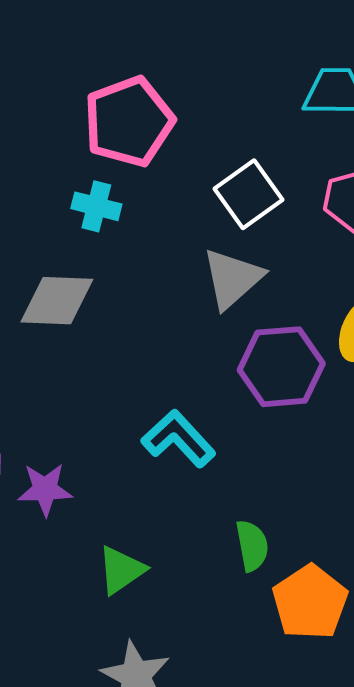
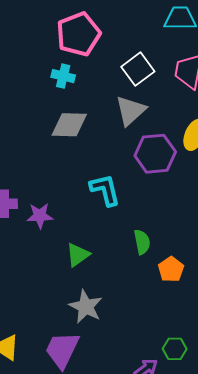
gray diamond: (57, 301) -> (69, 125), moved
cyan L-shape: (178, 439) -> (105, 190), turned 30
orange pentagon: (310, 602) -> (171, 269), size x0.7

